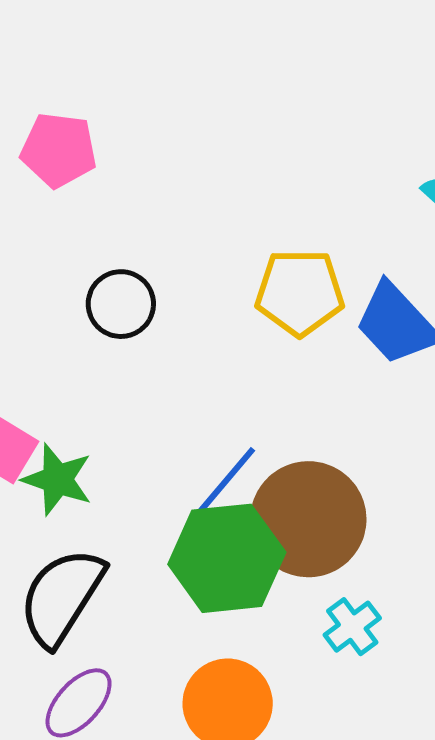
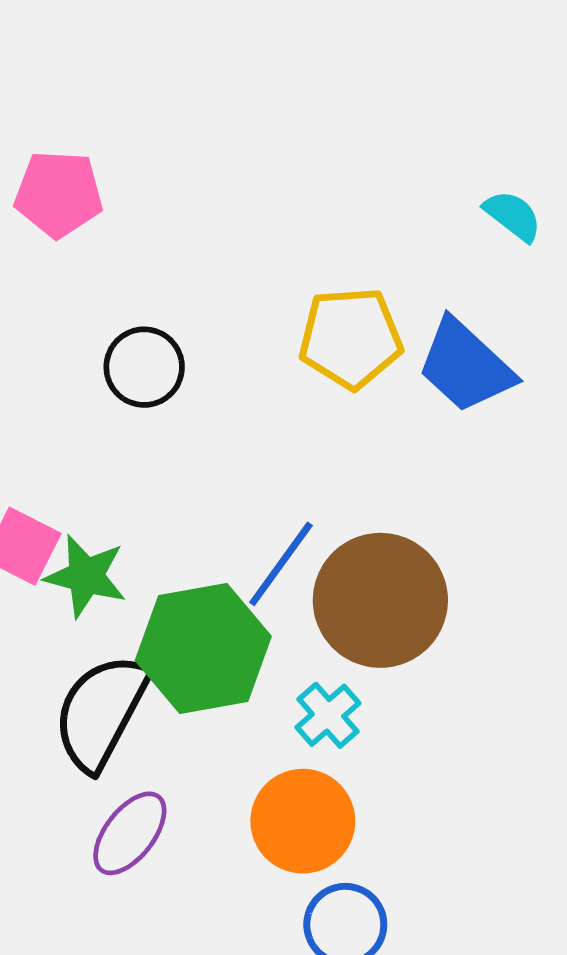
green hexagon: (227, 558) -> (203, 648), moved
cyan cross: (352, 627) -> (328, 715), moved

